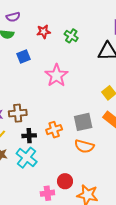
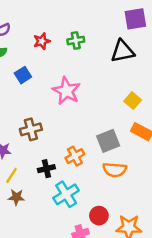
green cross: (71, 36) -> (76, 40), turned -32
brown cross: (18, 113) -> (31, 129), moved
cyan cross: (27, 158) -> (66, 194), moved, turned 30

